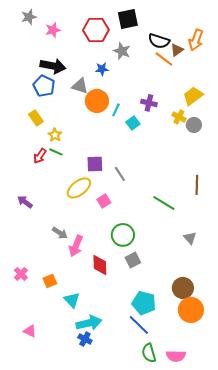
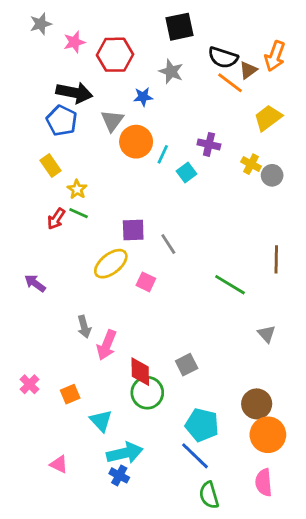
red hexagon: (96, 30) -> (115, 55), moved
gray triangle: (80, 86) -> (112, 121), turned 48
yellow trapezoid: (193, 96) -> (268, 118), moved
pink square: (104, 201) -> (146, 282), turned -32
gray arrow: (60, 233) -> (84, 327), turned 42
green circle: (123, 235) -> (147, 393), moved
pink triangle: (30, 331) -> (59, 464), moved
pink semicircle: (176, 356) -> (264, 482), moved, turned 84

